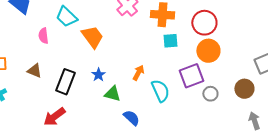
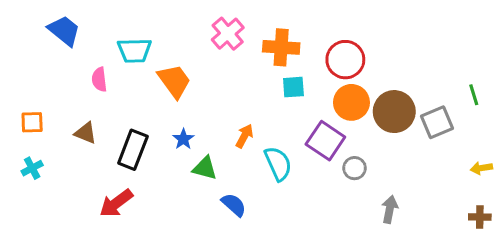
cyan trapezoid: (66, 17) -> (134, 50), turned -45
purple square: (191, 76) -> (325, 141), turned -35
brown circle: (244, 89) -> (394, 112), moved, size x1.4
gray arrow: (254, 121) -> (390, 209), moved, turned 30

